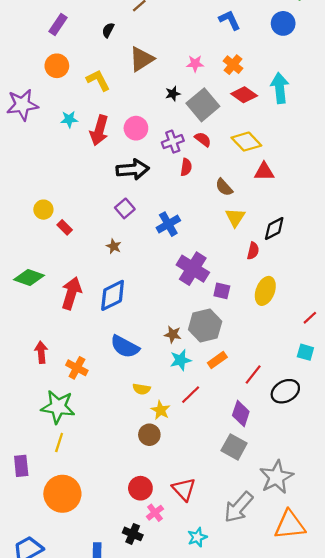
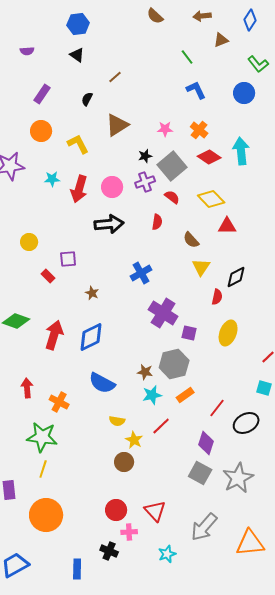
purple cross: (173, 142) -> (145, 182), moved
purple square: (125, 208) -> (68, 259), moved, turned 36
yellow circle: (43, 210) -> (29, 242), moved
gray star: (276, 477) -> (238, 478), moved
pink cross: (155, 513) -> (129, 532), turned 35

